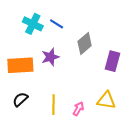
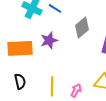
black semicircle: (20, 99) -> (20, 81), turned 119

